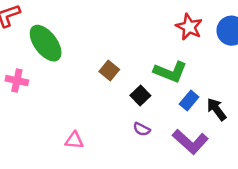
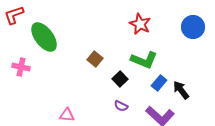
red star: (189, 27) -> (140, 24), moved

